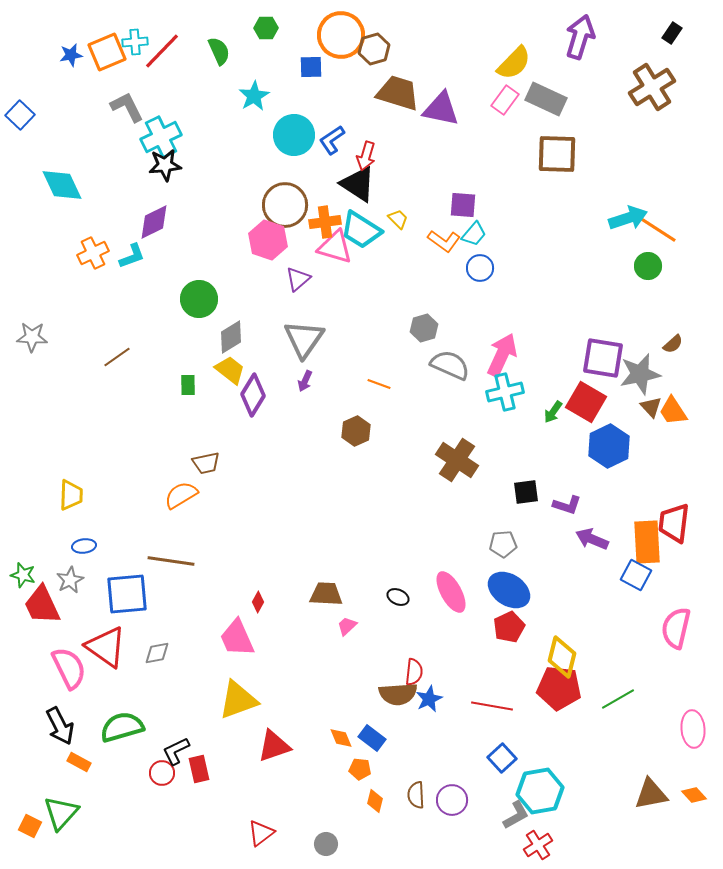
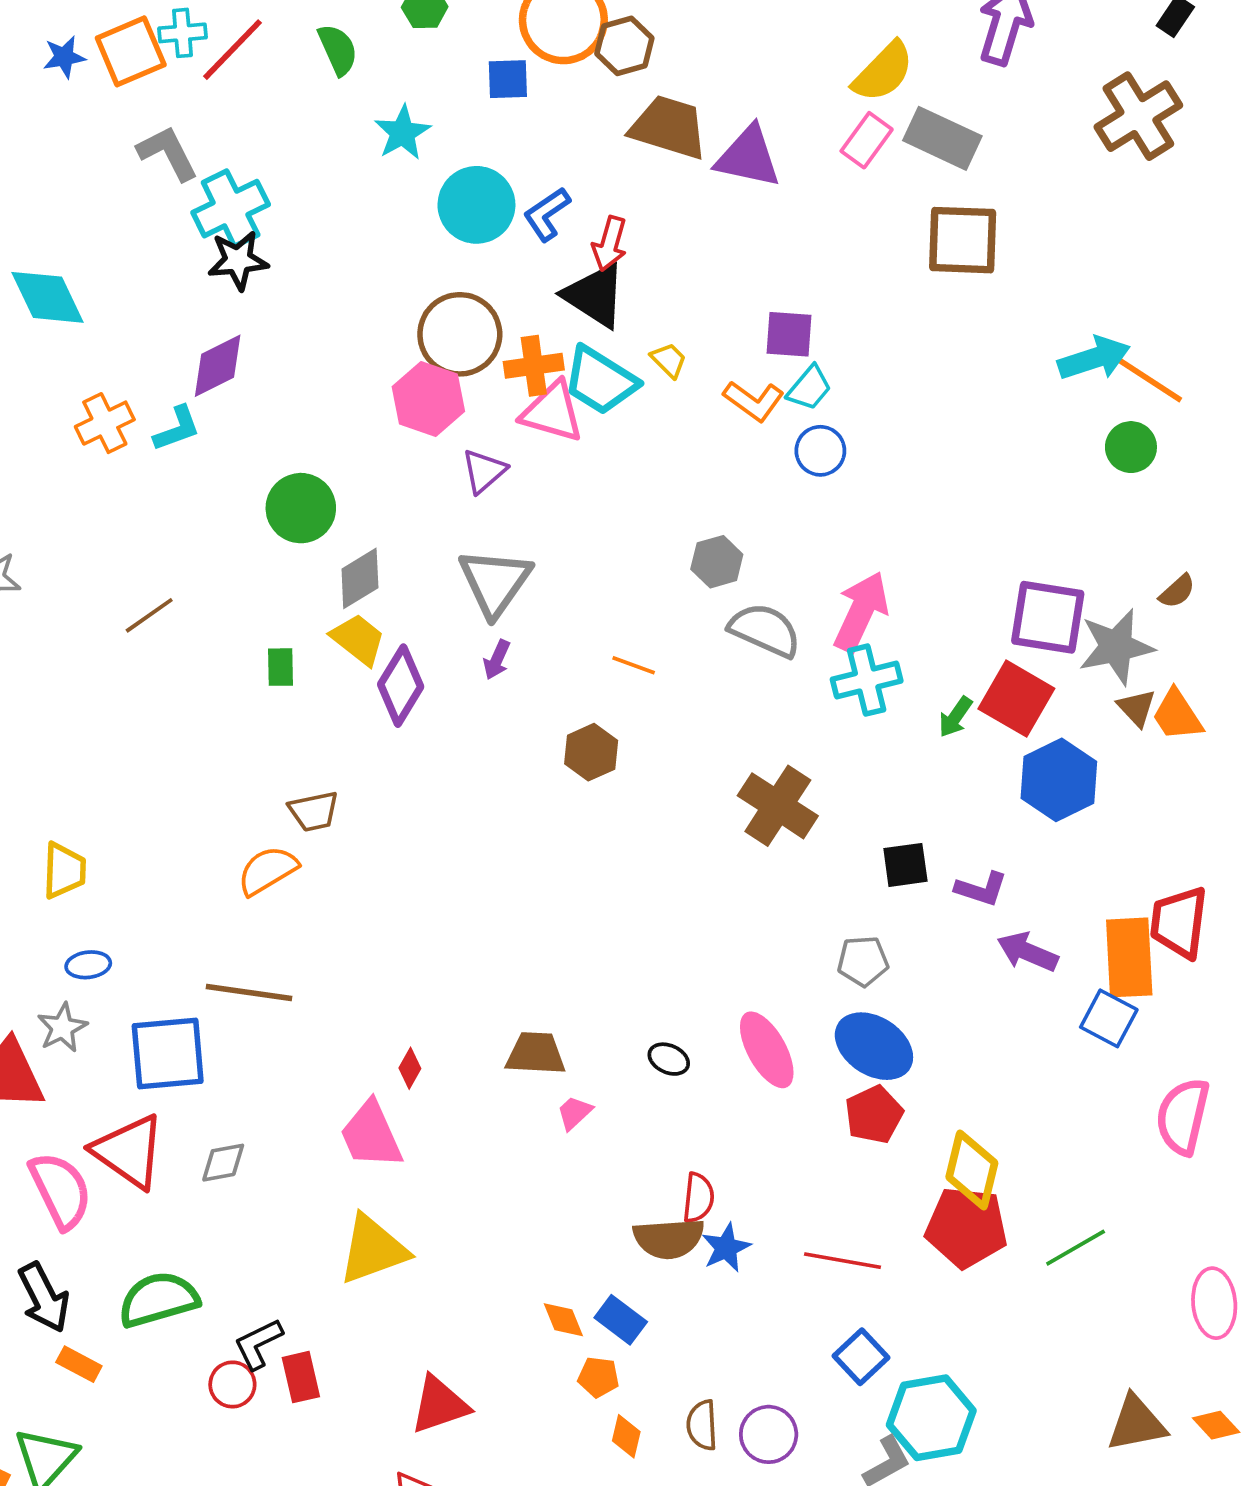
red triangle: (274, 746) -> (439, 1405), moved

